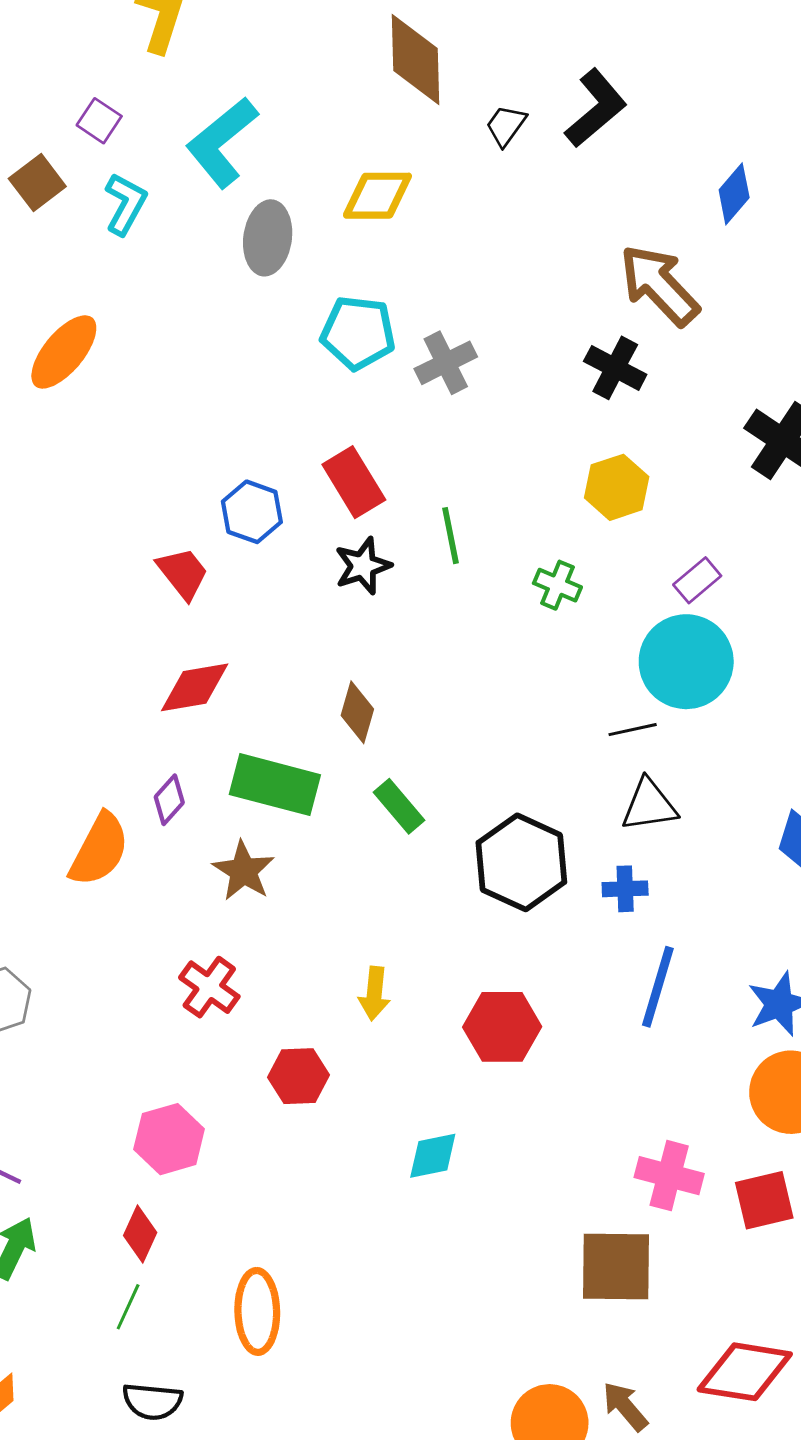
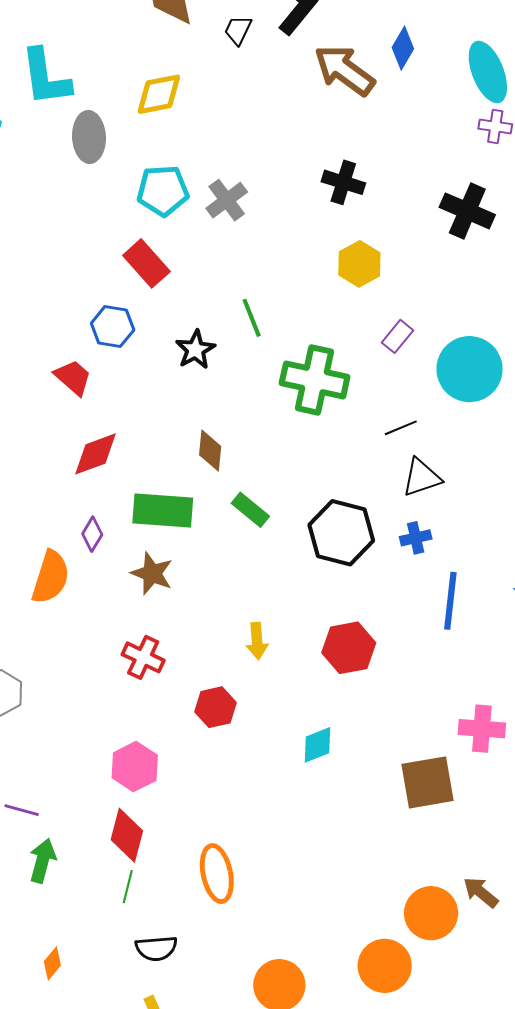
cyan L-shape: (222, 142) -> (46, 77), turned -48
brown arrow: (659, 285) -> (344, 70), moved
red rectangle: (354, 482) -> (146, 263), moved
purple rectangle: (697, 580) -> (397, 336), moved
green cross: (557, 585) -> (315, 380), moved, size x2.0
cyan circle: (686, 662) -> (470, 369), moved
red diamond: (140, 1234) -> (127, 835), size x1.4
brown square: (616, 1267) -> (428, 782), moved

